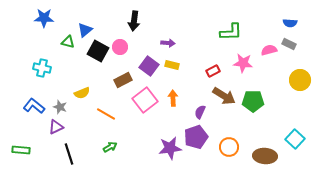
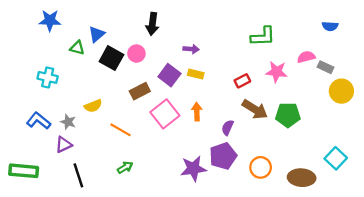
gray rectangle: (289, 44) -> (325, 67), moved
green rectangle: (21, 150) -> (24, 171), size x1.4

